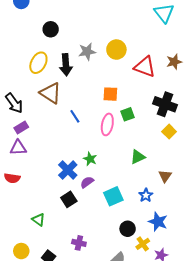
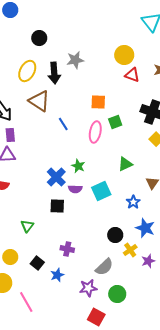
yellow circle: (116, 50) -> (124, 55), moved
red triangle: (145, 67) -> (132, 75), size x0.7
purple rectangle: (21, 127) -> (10, 135), turned -64
purple semicircle: (87, 182) -> (75, 189), turned -144
cyan square: (113, 196) -> (101, 191), moved
black square: (69, 199) -> (57, 206), turned 35
green triangle: (38, 220) -> (27, 226), turned 32

